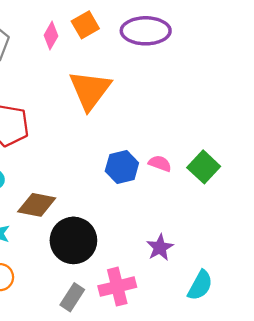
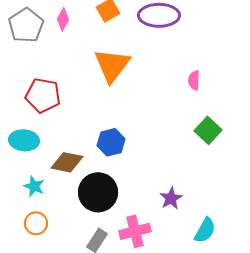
pink diamond: (51, 36) -> (63, 19), moved
pink semicircle: (160, 163) -> (194, 80), moved, turned -108
blue hexagon: (122, 167) -> (111, 142), moved

